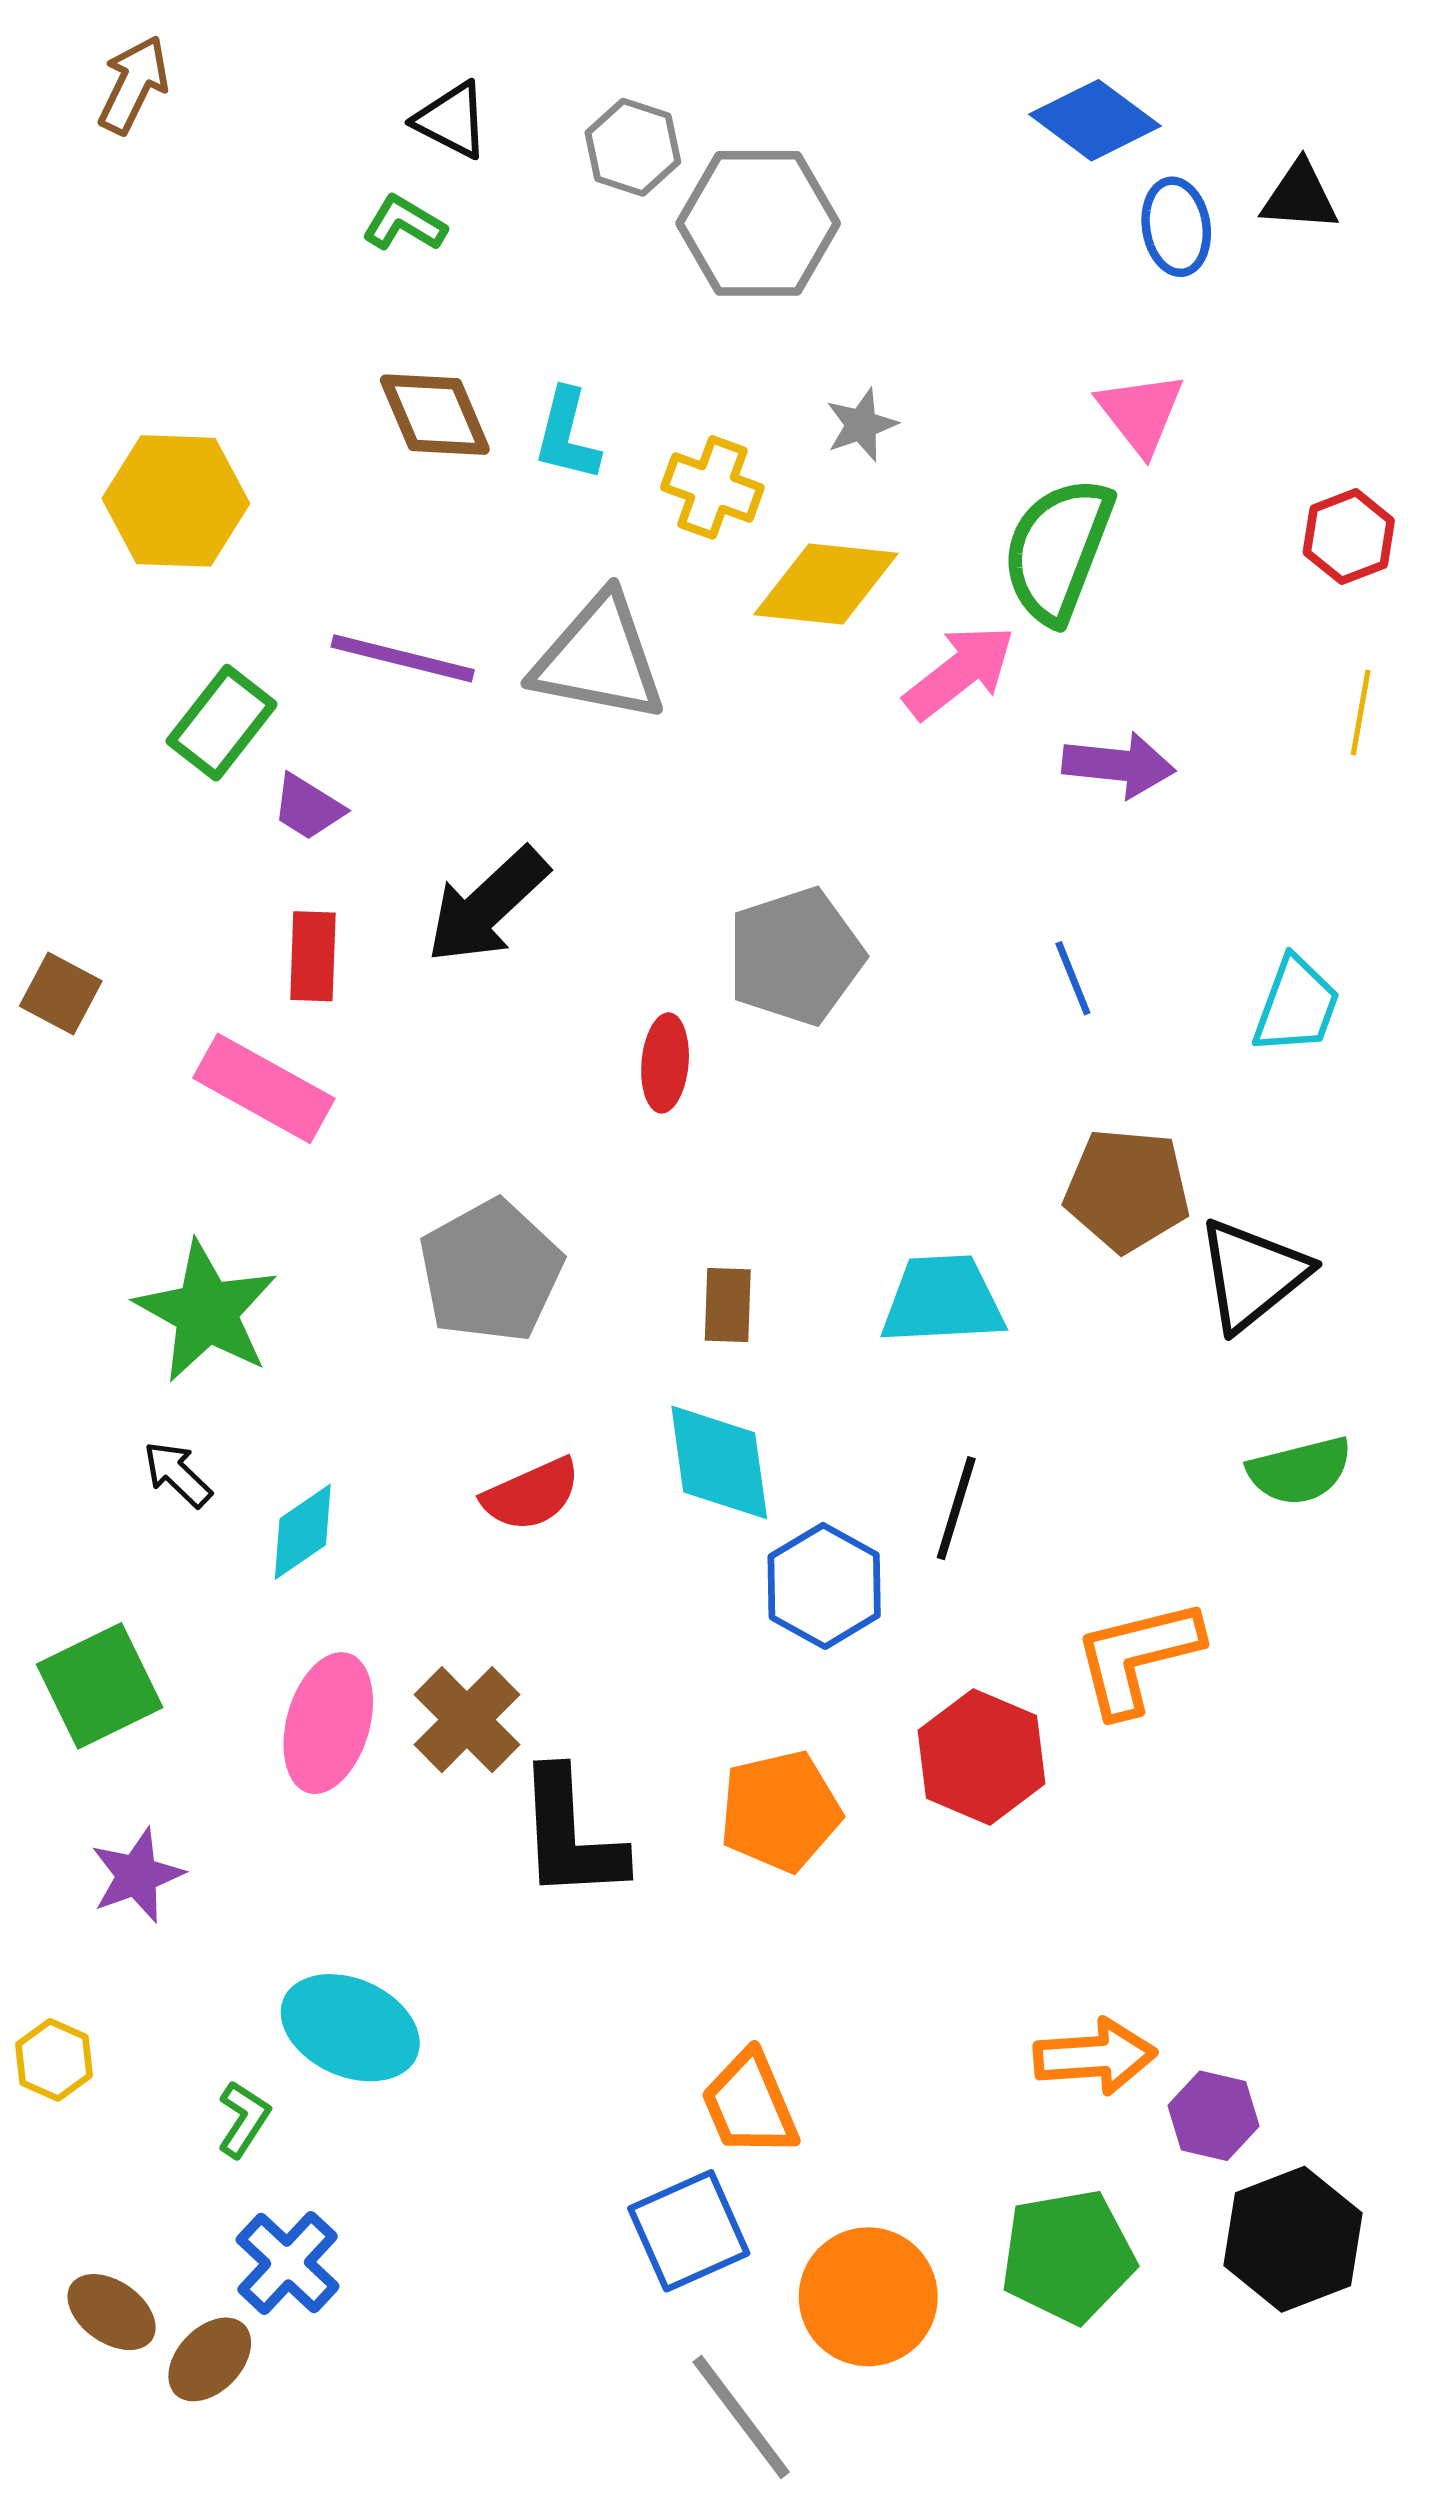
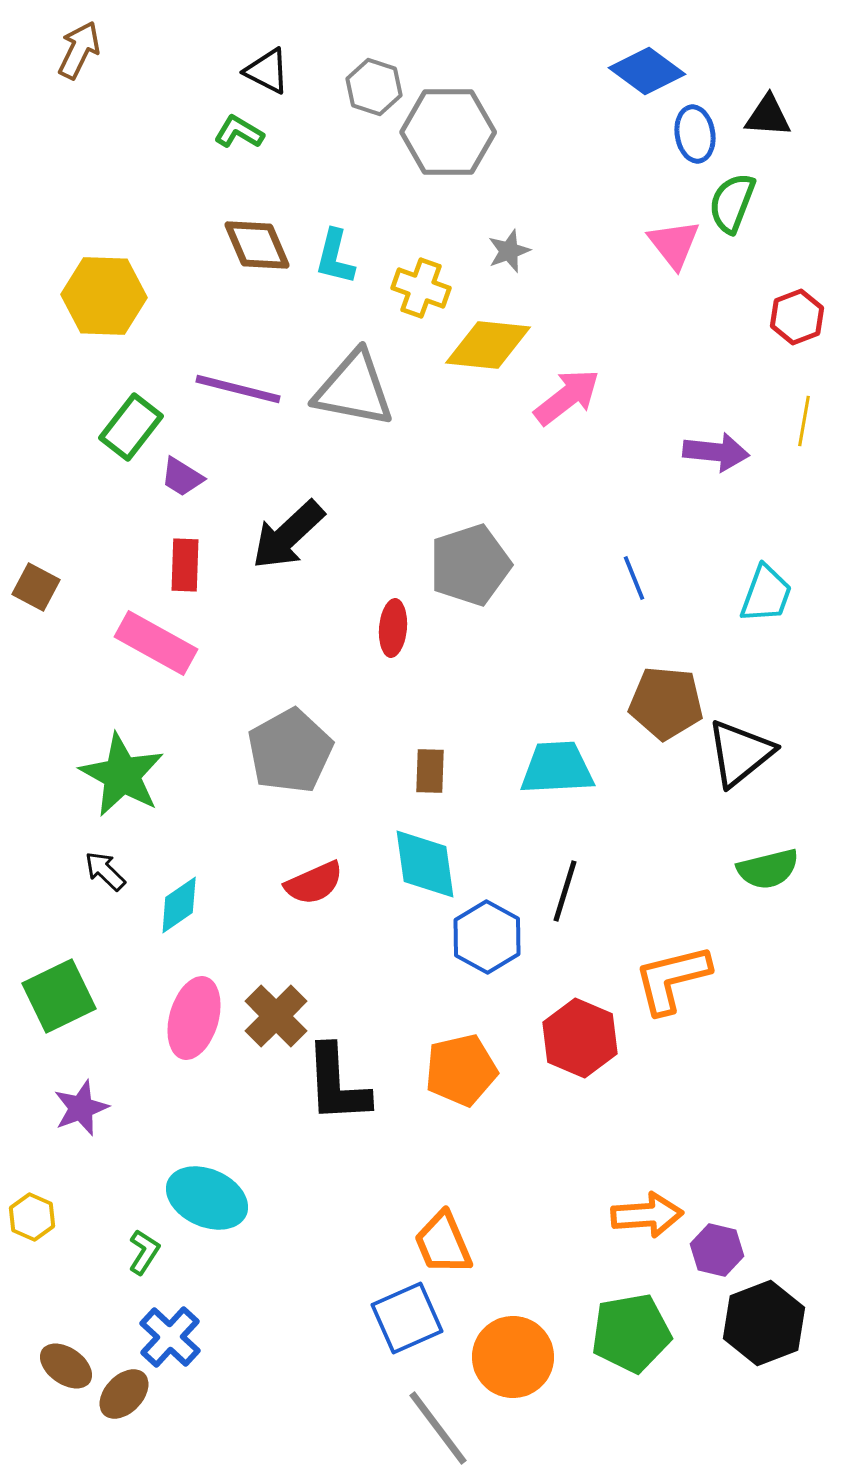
green semicircle: (1058, 550) -> (732, 203), moved, size x0.7
purple arrow: (1119, 765) -> (716, 452), moved

